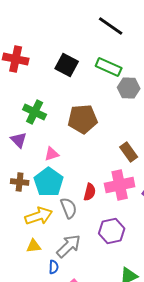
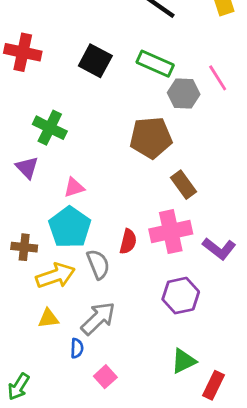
brown pentagon: (83, 119) -> (151, 138), moved
brown cross: (20, 182) -> (24, 247), moved
purple hexagon: (112, 231) -> (181, 296), moved

